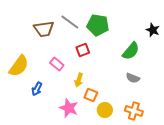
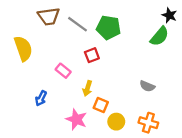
brown trapezoid: (44, 29) -> (49, 16), moved
black star: (153, 30) -> (169, 15), moved
green semicircle: (131, 51) -> (159, 36), moved
yellow semicircle: (19, 66) -> (23, 49), moved, turned -55

